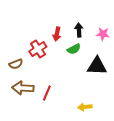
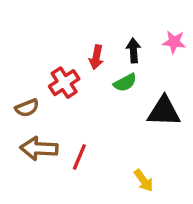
pink star: (103, 34) -> (174, 42), moved
yellow arrow: (85, 107) -> (144, 181), turned -120

